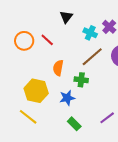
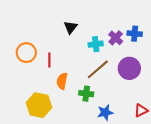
cyan cross: (90, 33) -> (96, 44), turned -32
red line: (47, 40) -> (49, 60), moved, turned 48
blue star: (67, 98) -> (105, 113), moved

